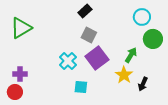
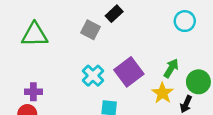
green triangle: (21, 28) -> (35, 35), turned 30
gray square: (89, 35) -> (91, 30), moved
green circle: (153, 39) -> (198, 82), moved

